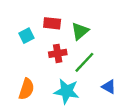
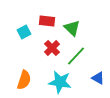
green triangle: (80, 31) -> (72, 28), turned -36
red cross: (58, 53) -> (52, 48), turned -35

